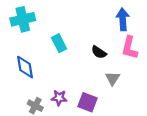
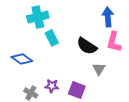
cyan cross: (23, 19) -> (38, 17), moved
black semicircle: (99, 52) -> (87, 46), size x1.5
blue diamond: (25, 67) -> (22, 59), turned -45

